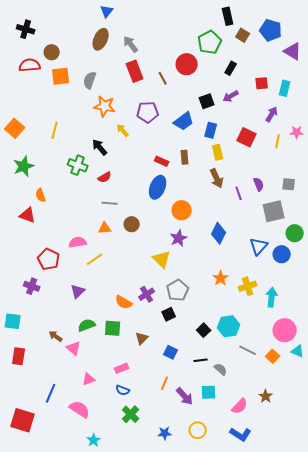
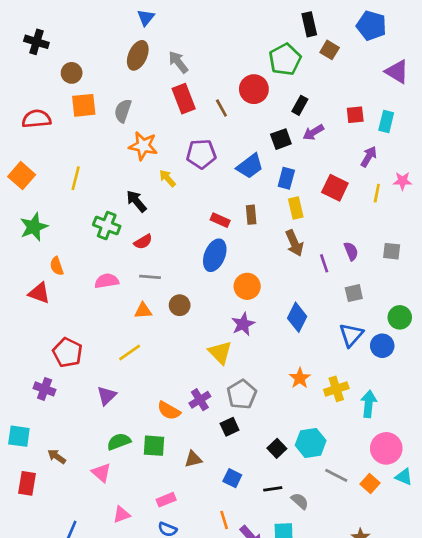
blue pentagon: (271, 30) -> (371, 26), moved
red semicircle: (30, 65) -> (36, 119), moved
black rectangle: (231, 68) -> (300, 105), moved
gray square: (274, 211) -> (354, 293), moved, size x0.6
pink semicircle: (78, 242) -> (107, 281), moved
brown arrow: (56, 336) -> (57, 456), moved
brown triangle: (142, 338) -> (193, 459), turned 32
orange line: (165, 383) -> (224, 520), turned -40

